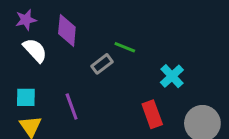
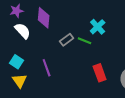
green line: (125, 47) -> (85, 41), moved
cyan cross: (172, 76) -> (98, 27), moved
cyan square: (26, 97) -> (17, 62), turned 32

